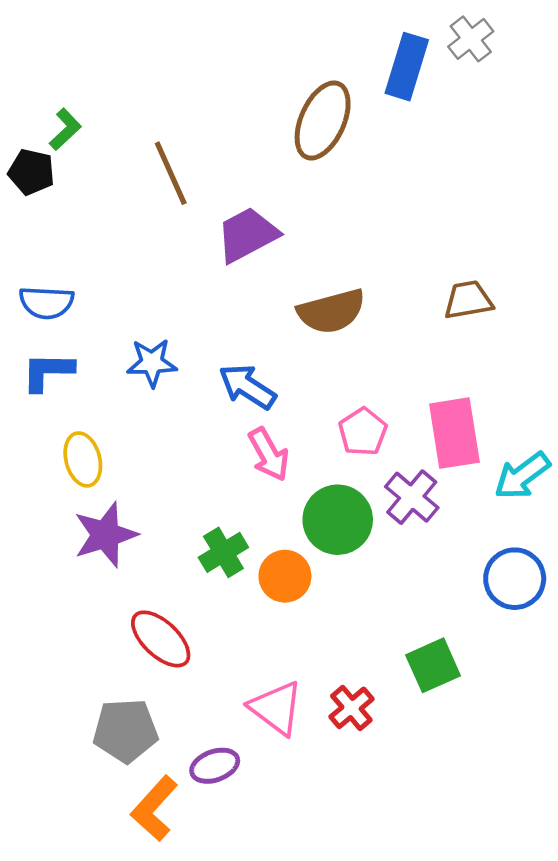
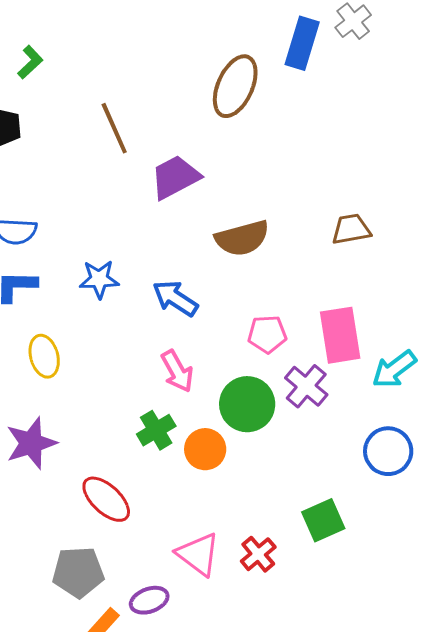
green L-shape: (65, 129) -> (30, 62), moved
pink pentagon: (363, 432) -> (267, 334), turned 30
pink arrow: (269, 454) -> (177, 371), moved
purple star: (105, 535) -> (31, 443), moved

